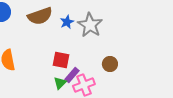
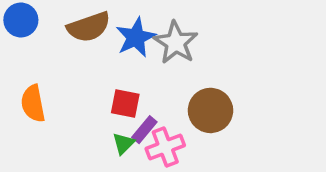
blue star: (67, 22) -> (136, 37), size x1.6
brown circle: (110, 64) -> (210, 110), size x1.6

